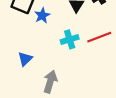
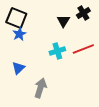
blue star: (42, 15) -> (19, 34), moved

